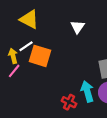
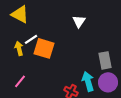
yellow triangle: (29, 19) -> (20, 14), moved
pink line: (14, 71) -> (20, 81), moved

